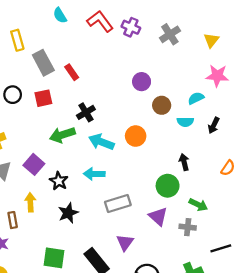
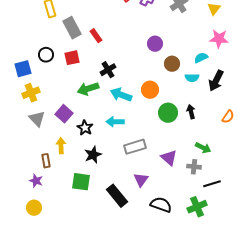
black arrow: (214, 125) -> (216, 81), size x1.5
green circle: (168, 186) -> (168, 113), moved
black line: (221, 248) -> (212, 184), moved
green square: (54, 258) -> (81, 182), moved

